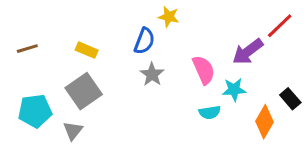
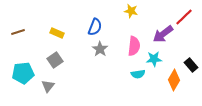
yellow star: (169, 17) -> (131, 11), moved
pink semicircle: (204, 70) -> (134, 46), turned 30
gray square: (84, 91) -> (55, 60), size x0.7

